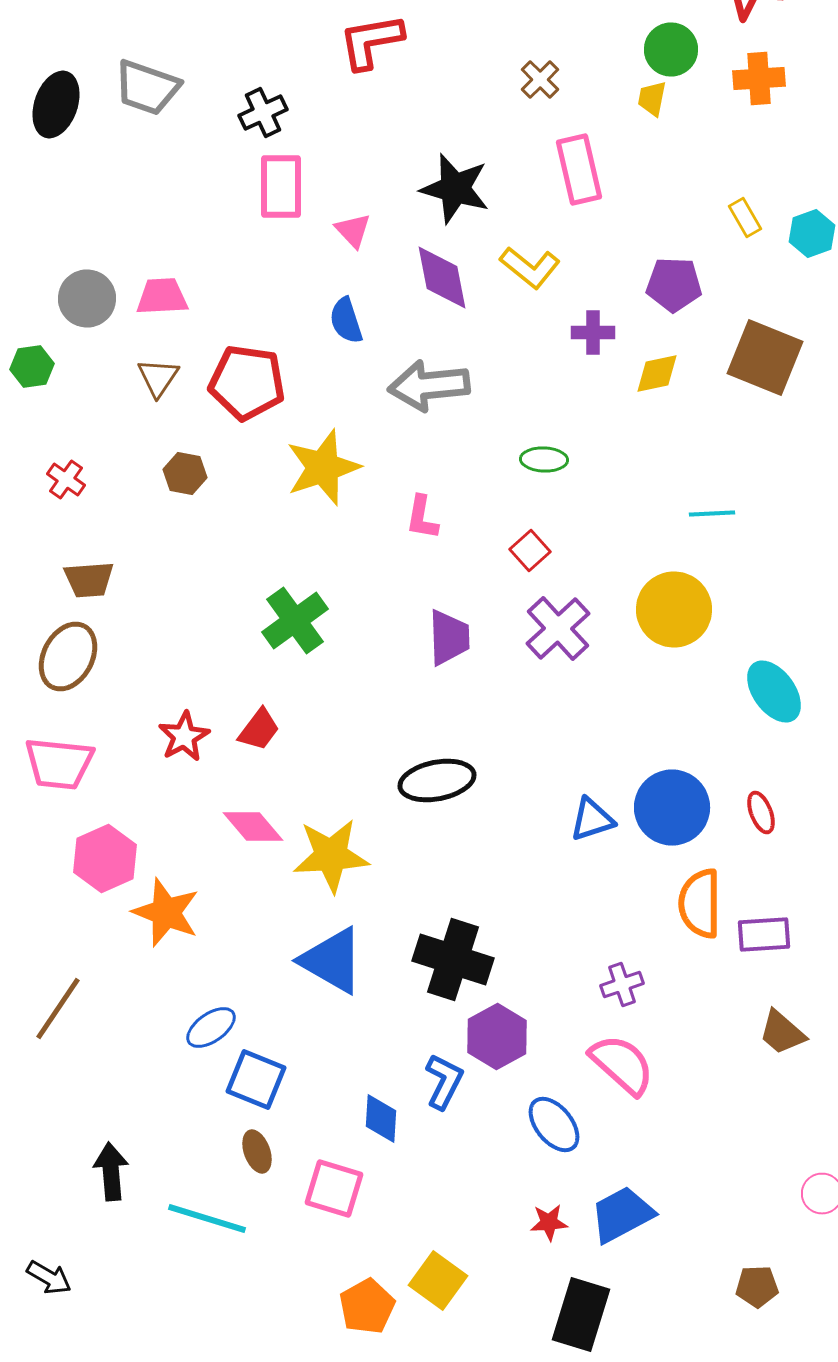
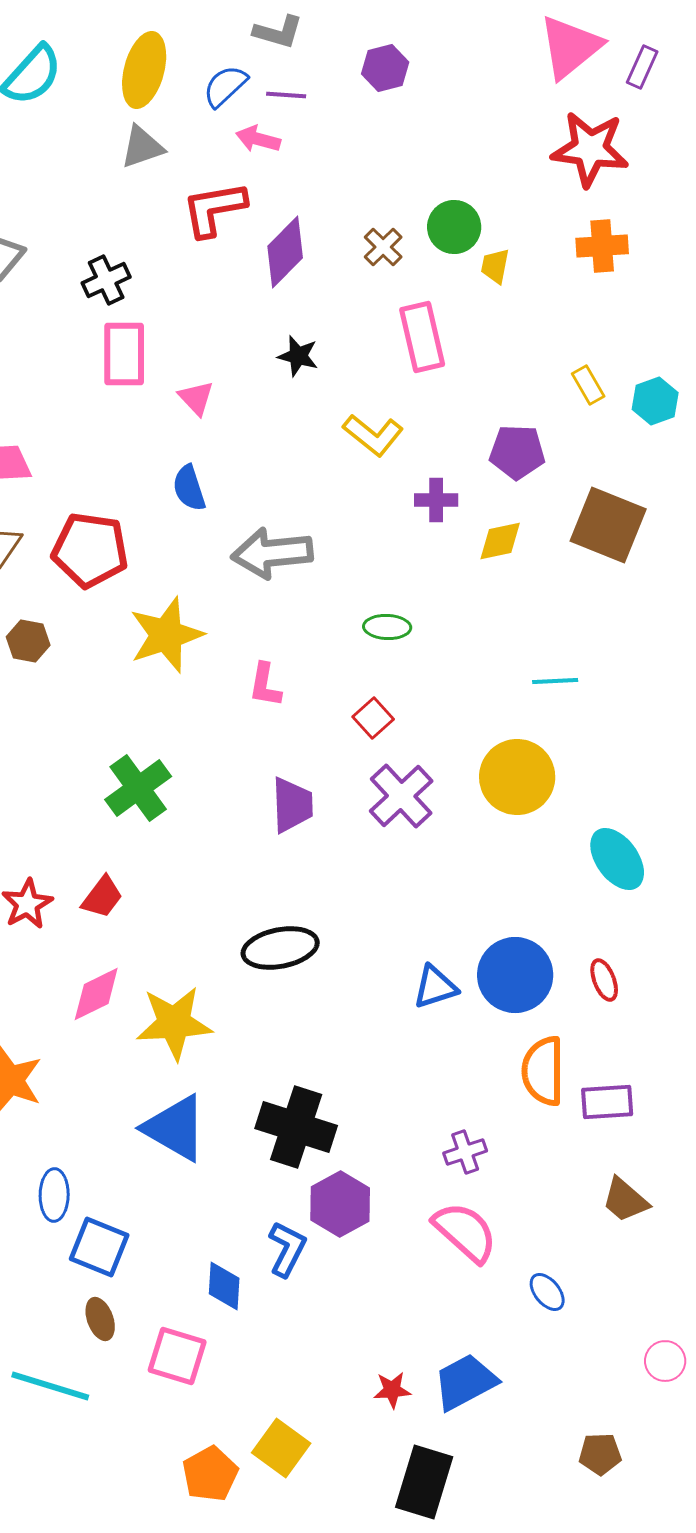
green circle: (671, 50) -> (454, 227), moved
black star: (455, 188) -> (298, 356), size x0.6
purple diamond: (442, 278) -> (285, 252), moved, turned 56
pink diamond: (253, 826) -> (96, 994), turned -76
blue ellipse: (211, 1028) -> (54, 1195), turned -54
blue ellipse: (554, 1124) -> (547, 1292), moved, size x0.7

